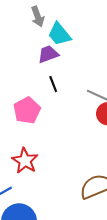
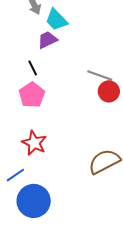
black line: (53, 84) -> (33, 68), moved

